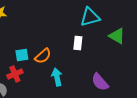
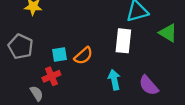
white rectangle: (78, 43) -> (123, 41), size x1.5
cyan arrow: (57, 77) -> (114, 80), moved

